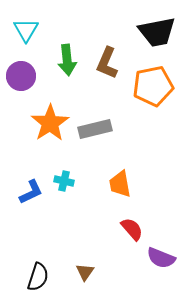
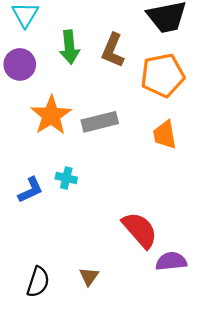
orange trapezoid: (120, 184) -> (165, 135), moved
red semicircle: (132, 229) -> (140, 230), size x1.5
purple semicircle: (161, 258) -> (171, 261), turned 152

